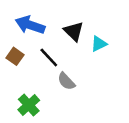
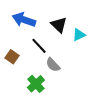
brown square: (15, 56) -> (12, 57), moved
green cross: (29, 105) -> (36, 84), moved

